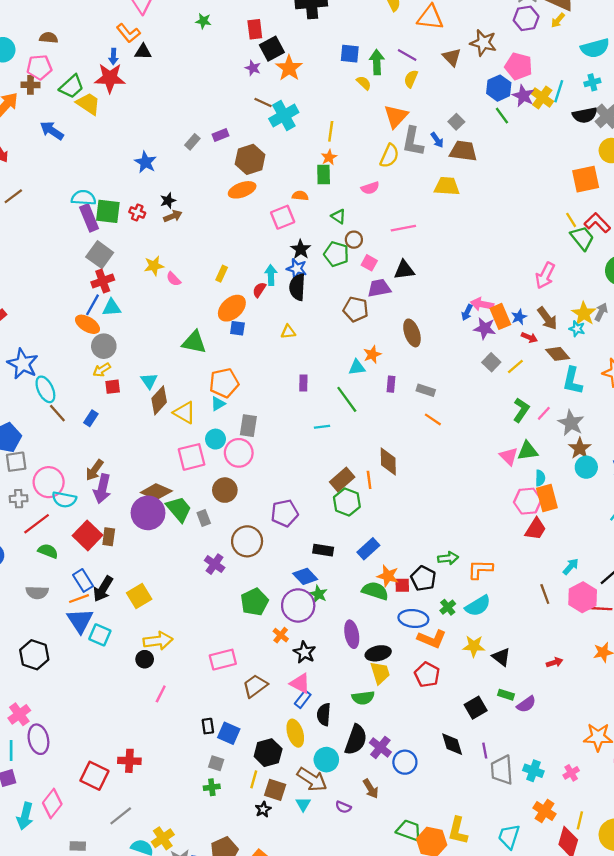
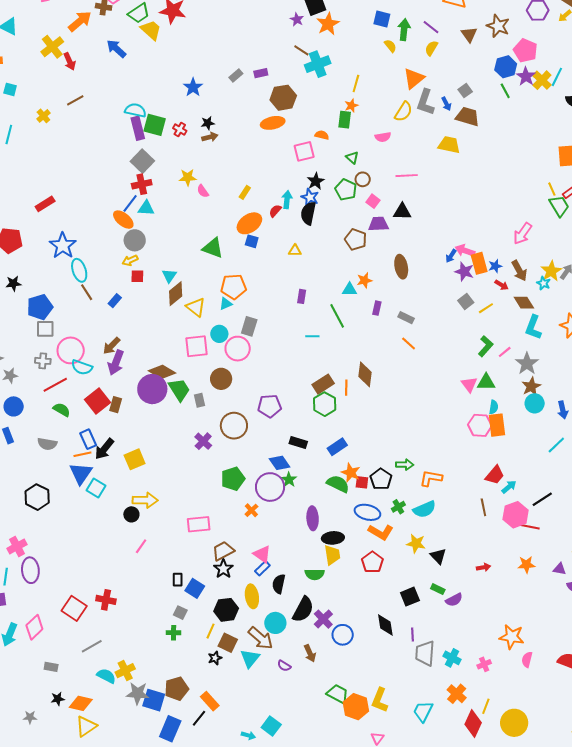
red trapezoid: (536, 529) -> (495, 475), moved
black star: (304, 652) -> (223, 569), moved
cyan triangle: (303, 804) -> (250, 658), size x1.5

